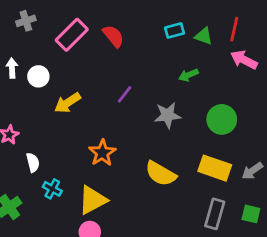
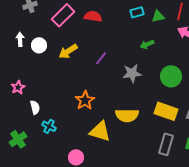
red semicircle: (113, 36) -> (93, 16), turned -42
green triangle: (204, 36) -> (158, 16), turned -32
yellow arrow: (68, 103) -> (68, 51), moved
yellow semicircle: (161, 174) -> (127, 115), turned -30
yellow triangle: (93, 200) -> (100, 131), moved, turned 45

